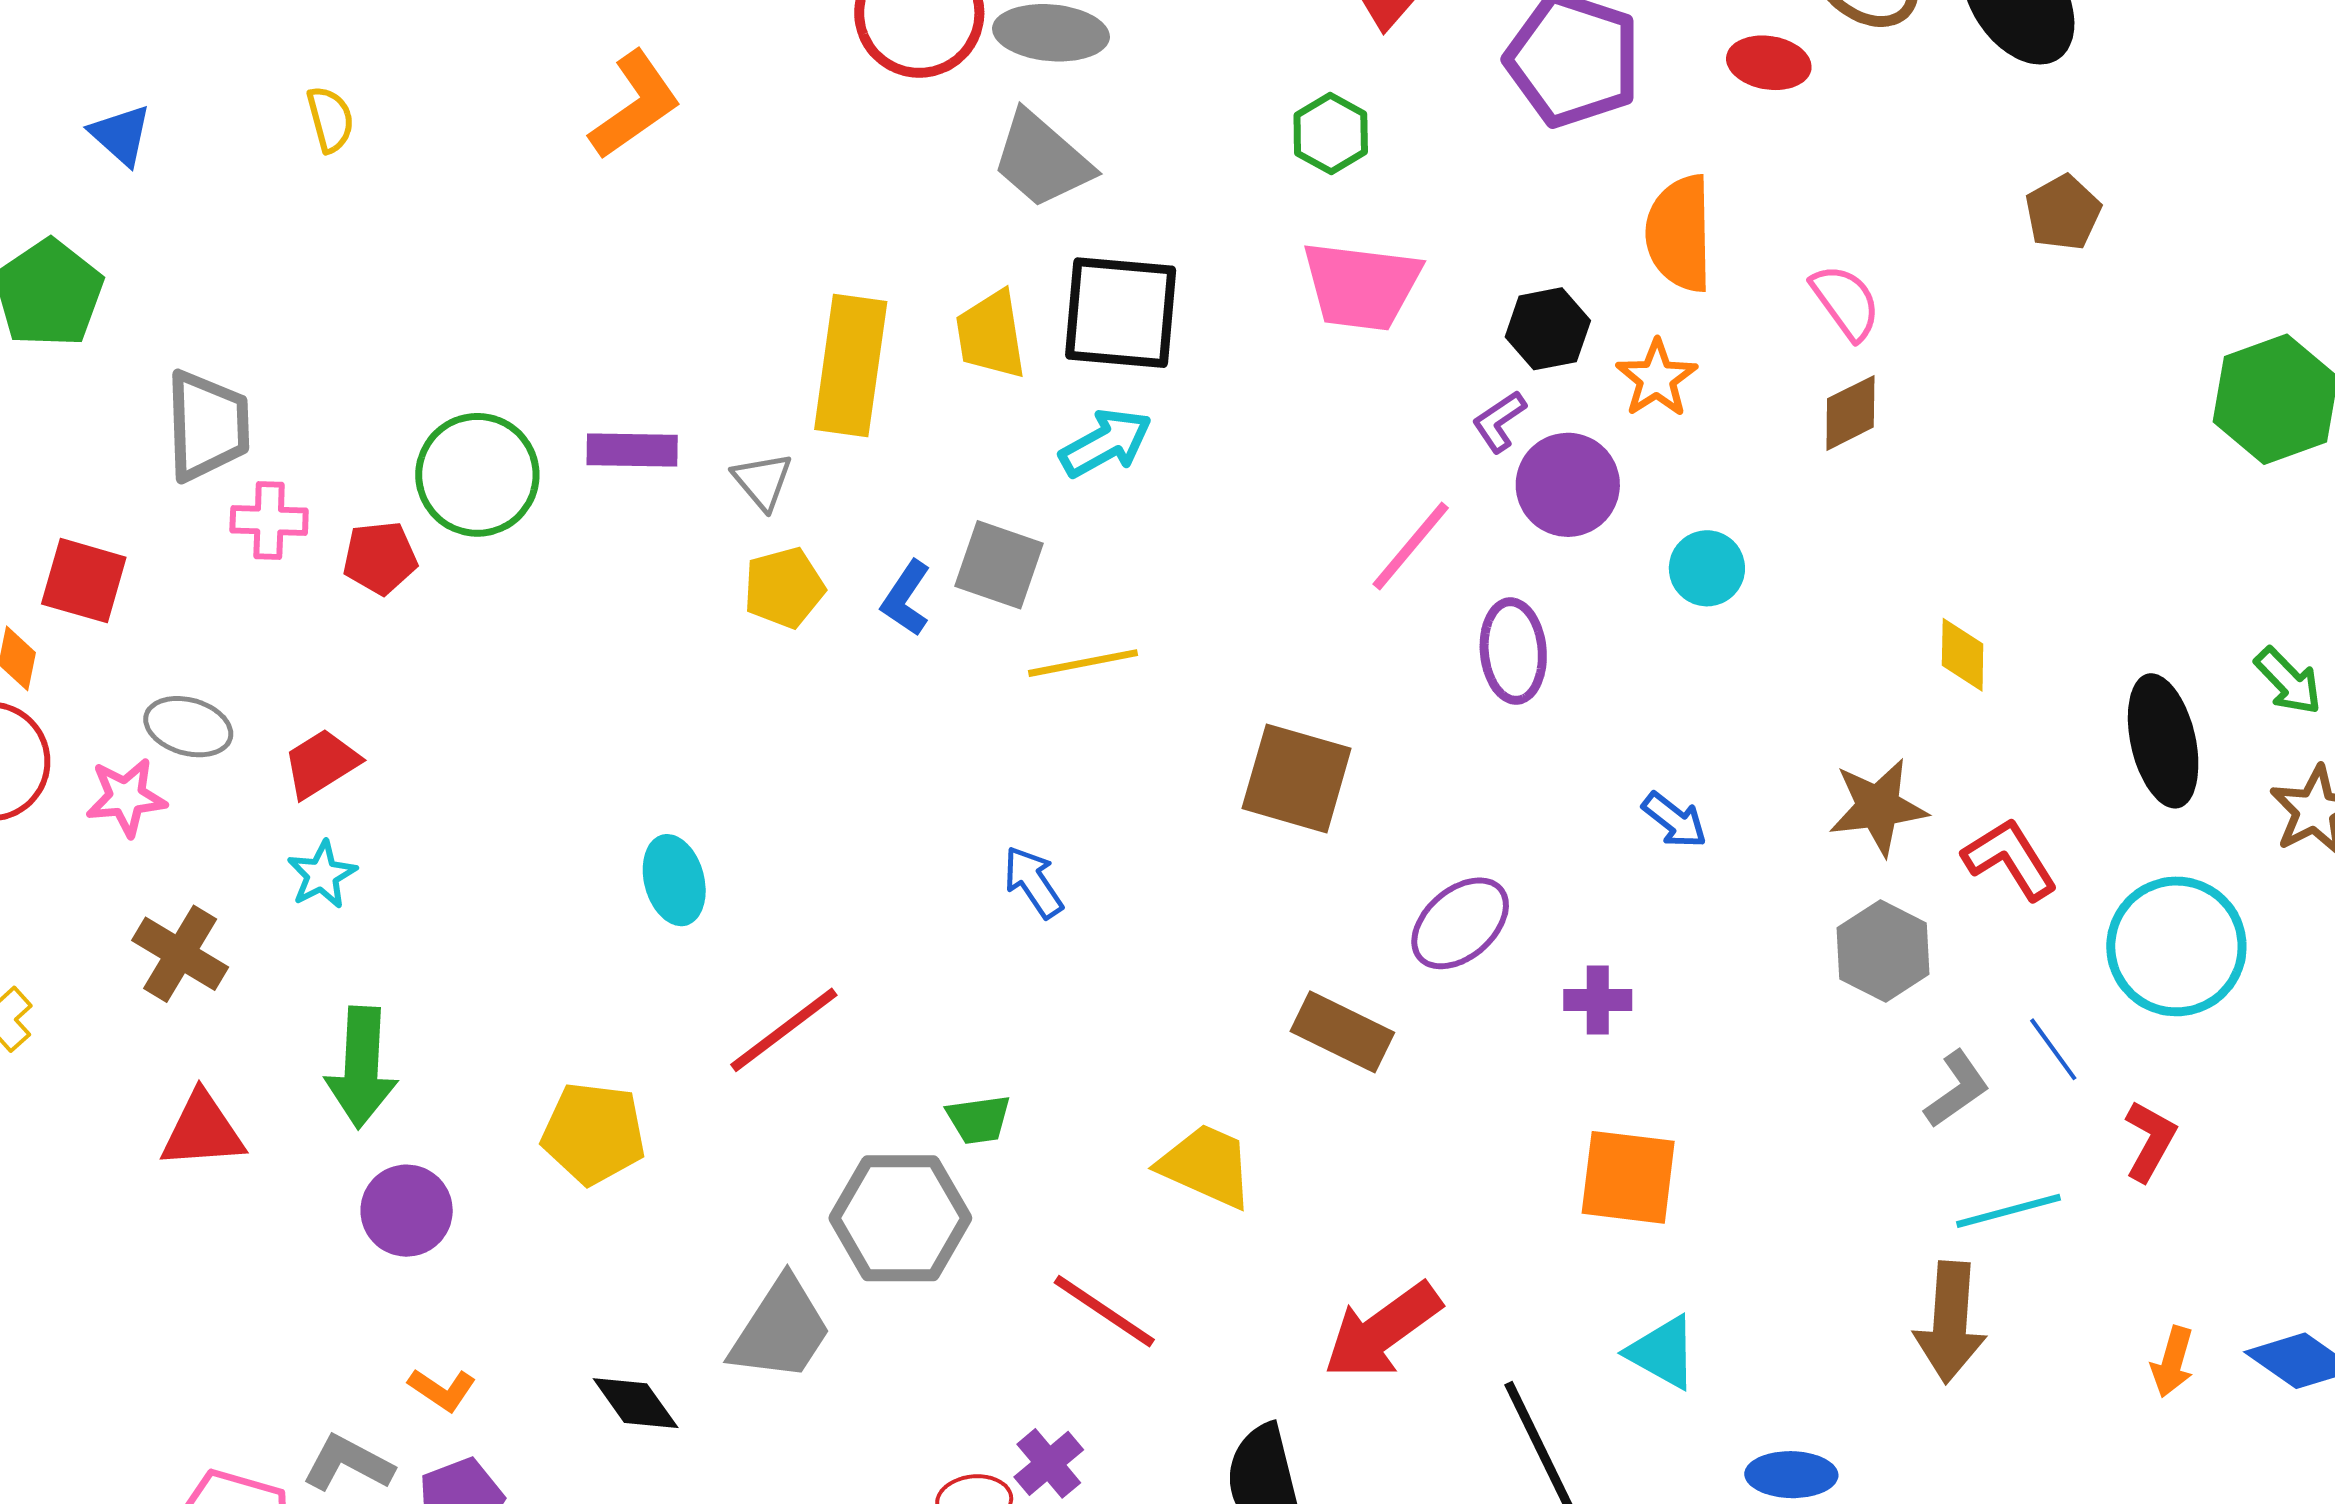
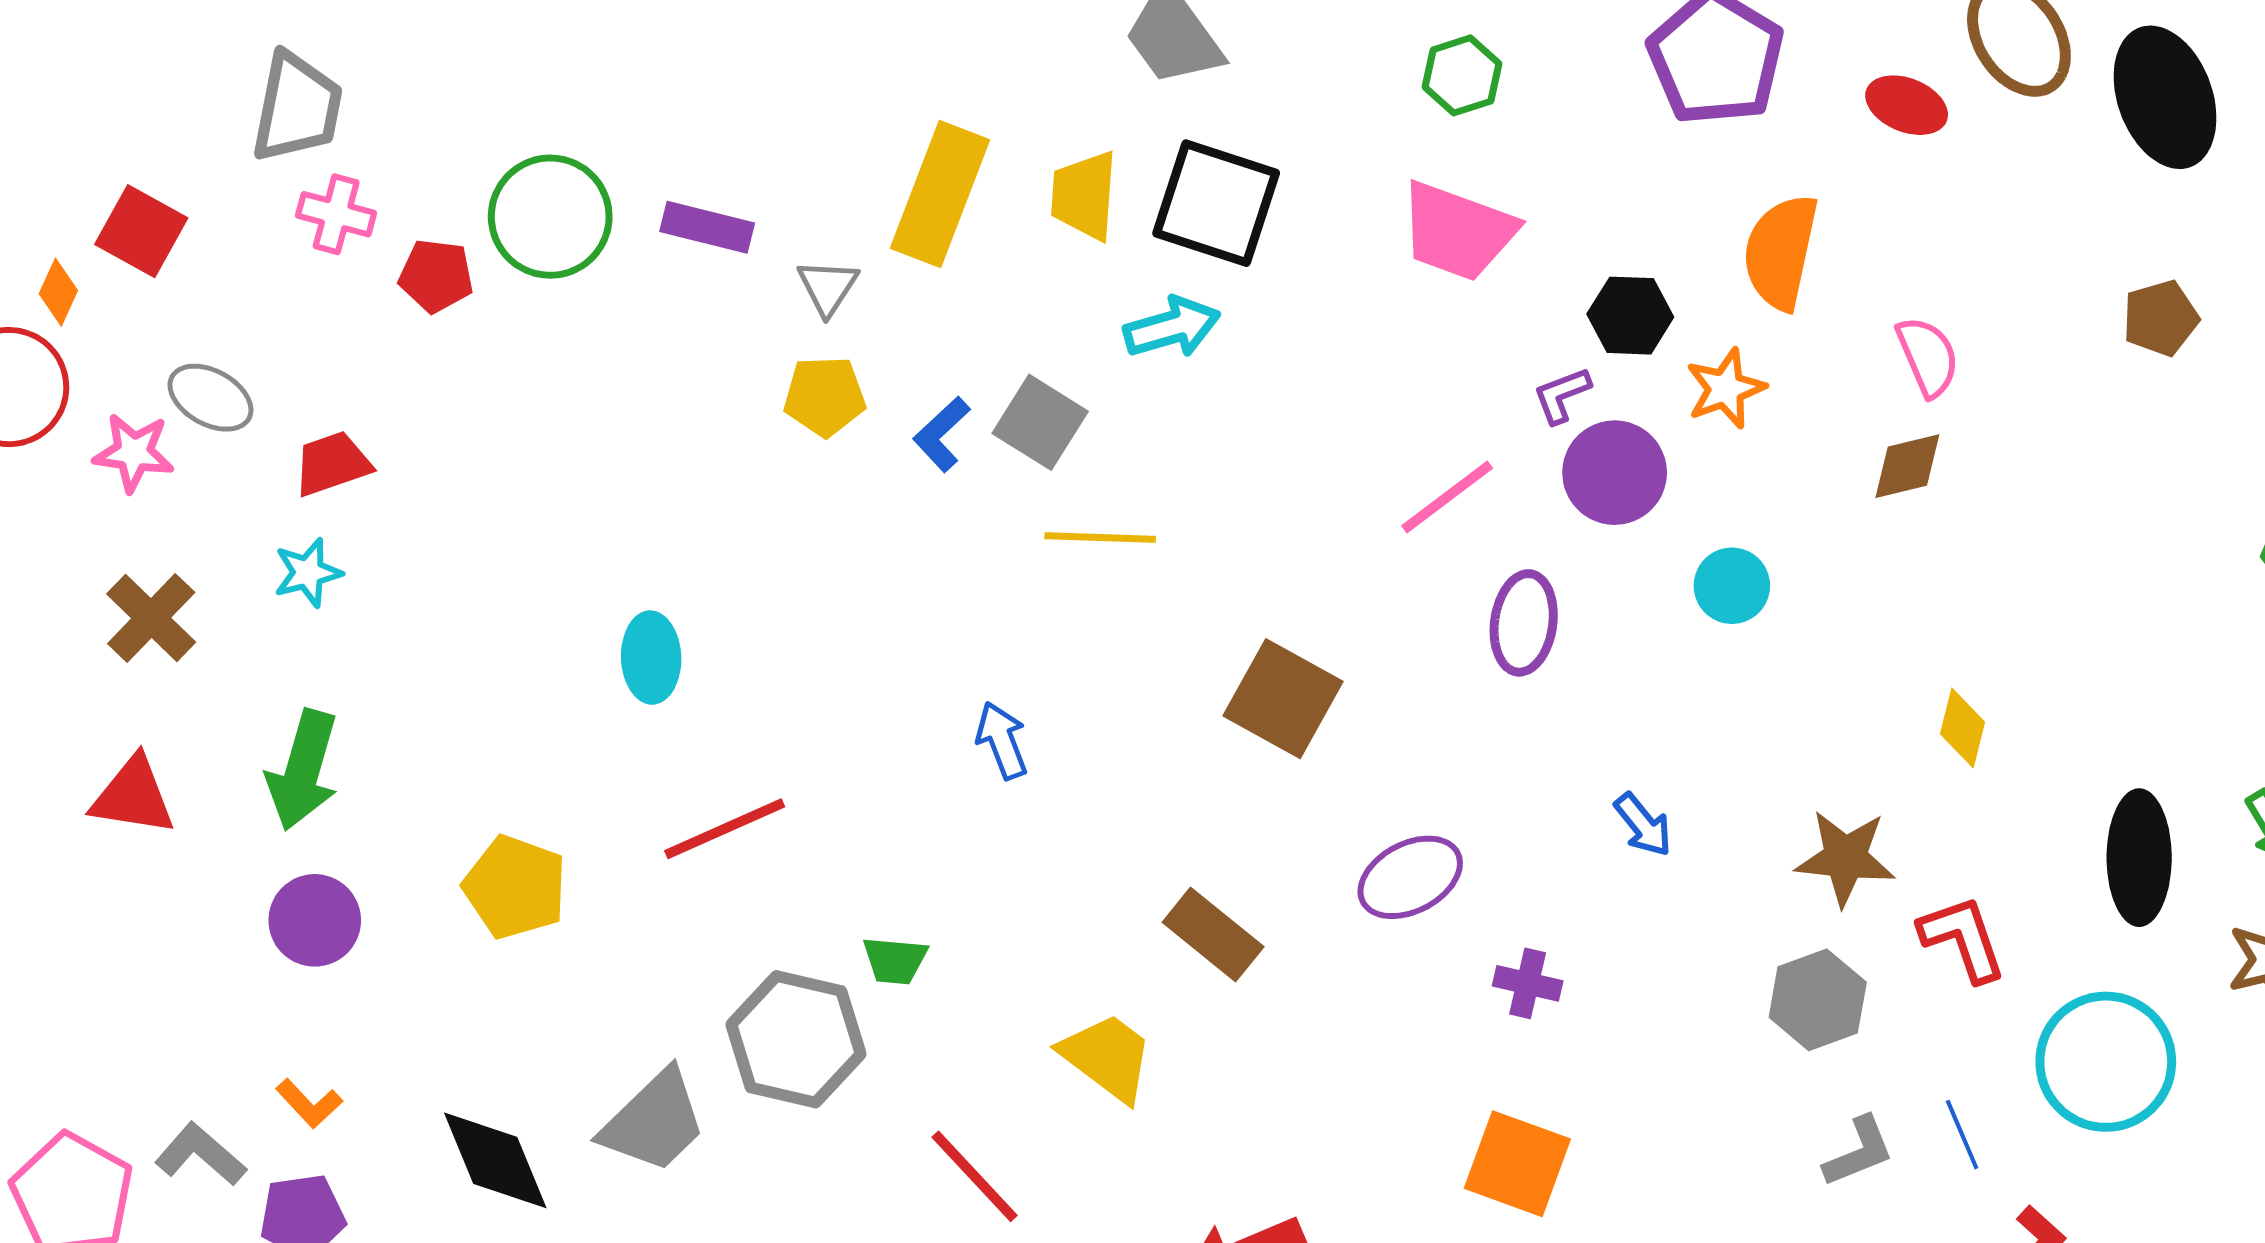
brown rectangle: (1342, 1032) -> (1213, 935), moved
black diamond: (636, 1403) -> (495, 1160), size x1.4

